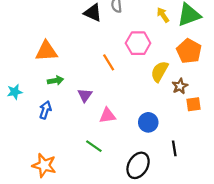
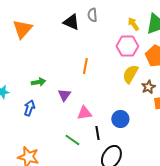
pink hexagon: (138, 43) -> (127, 46), moved
orange triangle: (46, 51) -> (22, 29), moved, turned -45
orange line: (109, 62) -> (85, 66), turned 42
black line: (174, 148) -> (97, 133), moved

